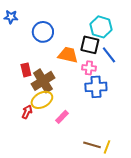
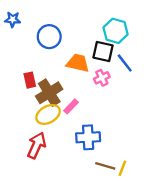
pink cross: (89, 68) -> (102, 78), turned -32
blue cross: (96, 87) -> (88, 137), moved
red arrow: (27, 112) -> (37, 145), moved, size x1.6
pink rectangle: (62, 117) -> (71, 106), moved

